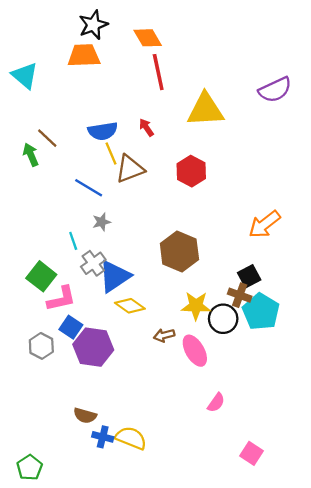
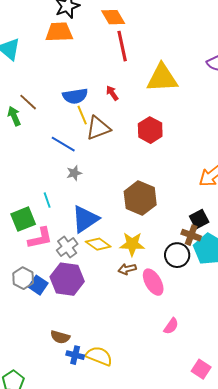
cyan line: (73, 241) -> (47, 200), moved
gray cross: (93, 263) -> (67, 247), moved
green square: (41, 276) -> (23, 219), turned 30
yellow star: (196, 306) -> (132, 244), moved
blue square: (71, 327) -> (38, 285), moved

